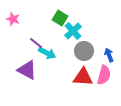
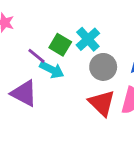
green square: (60, 18) -> (60, 45), moved
red triangle: (83, 77) -> (102, 103), turned 40

